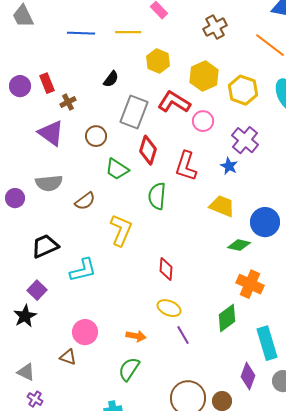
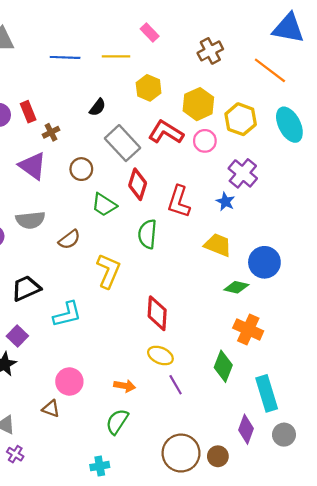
gray rectangle: (134, 112) -> (122, 143), turned -64
pink circle: (203, 121) -> (205, 141), moved
red diamond: (166, 269) -> (157, 313), size x1.4
green diamond: (227, 318) -> (223, 366), turned -32

